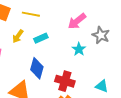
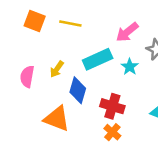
yellow arrow: (18, 36) -> (57, 69), moved
cyan rectangle: (41, 38) -> (98, 59), moved, size x1.6

